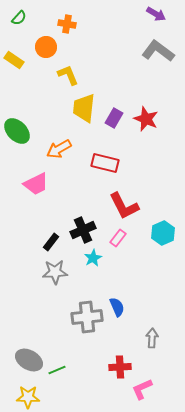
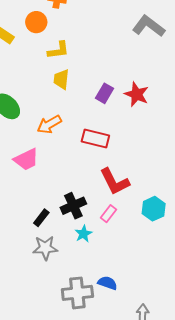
yellow L-shape: (68, 75) -> (58, 50), turned 105
yellow trapezoid: (84, 108) -> (61, 79), moved, size x0.7
blue semicircle: (117, 307) -> (107, 283), turned -48

